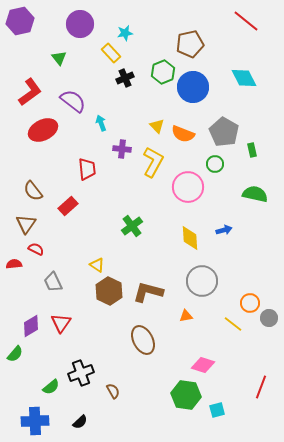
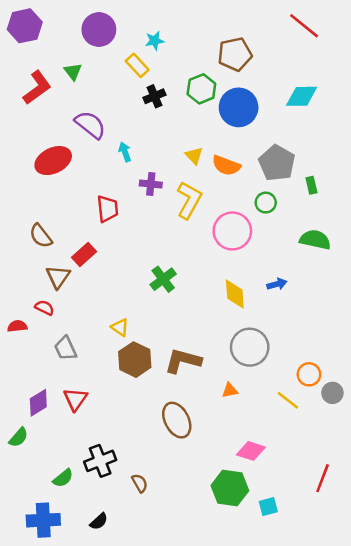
cyan diamond: (244, 78) -> (302, 96), turned -64
red L-shape: (30, 92) -> (37, 88), moved
brown triangle: (26, 224) -> (58, 277), moved

